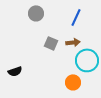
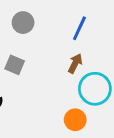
brown arrow: (73, 42) -> (75, 63), turned -56
gray square: (51, 43) -> (15, 65), moved

